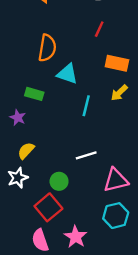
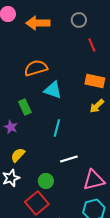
red line: (99, 29) -> (92, 45), moved, turned -48
orange semicircle: (47, 48) -> (36, 68), turned -115
green rectangle: (34, 94) -> (25, 107), turned 49
cyan line: (86, 106) -> (57, 128), moved

